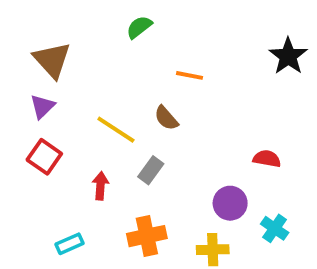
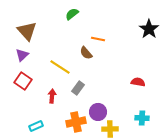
brown semicircle: (166, 118) -> (86, 53), moved
purple circle: (230, 203) -> (98, 112), moved
cyan cross: (275, 228) -> (142, 118), turned -32

